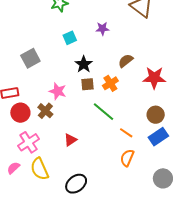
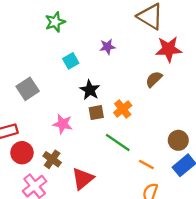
brown semicircle: (126, 61) -> (154, 79), moved
red star: (154, 78) -> (169, 49), moved
brown cross: (45, 111) -> (52, 159), moved
red triangle: (70, 140) -> (83, 179), size x1.5

